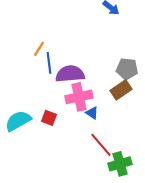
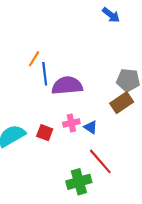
pink cross: (79, 97) -> (71, 123), moved, size x0.6
green cross: (120, 164) -> (79, 182), moved

